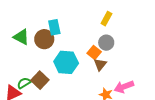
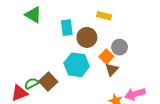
yellow rectangle: (106, 19) -> (104, 16), moved, turned 72
green triangle: (21, 37) -> (33, 15), moved
brown circle: (44, 39) -> (87, 37), moved

